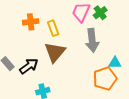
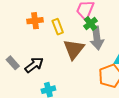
green cross: (100, 13) -> (91, 24), moved
brown triangle: (55, 52) -> (74, 49), moved

